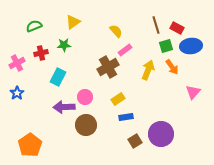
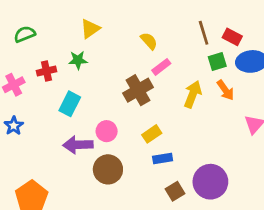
green semicircle: (34, 26) -> (25, 34), moved

